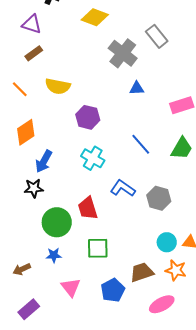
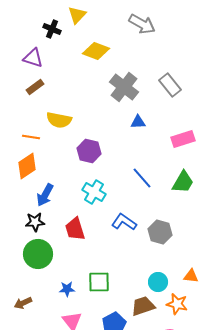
gray rectangle: (157, 36) -> (170, 85), moved
orange line: (20, 89) -> (31, 137), moved, turned -36
red trapezoid: (88, 208) -> (75, 229), moved
green circle: (57, 222) -> (38, 254), moved
cyan circle: (167, 242) -> (158, 282), moved
blue star: (54, 255) -> (67, 289), moved

